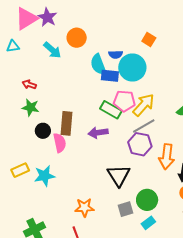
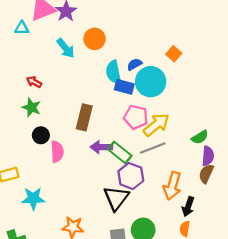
cyan triangle: (13, 46) -> (22, 28), moved
blue semicircle: (116, 54) -> (134, 64), turned 144
green rectangle: (111, 110) -> (120, 152), moved
brown rectangle: (67, 123) -> (84, 117), moved
purple hexagon: (140, 144) -> (131, 176), moved
cyan star: (44, 176) -> (33, 198), moved

